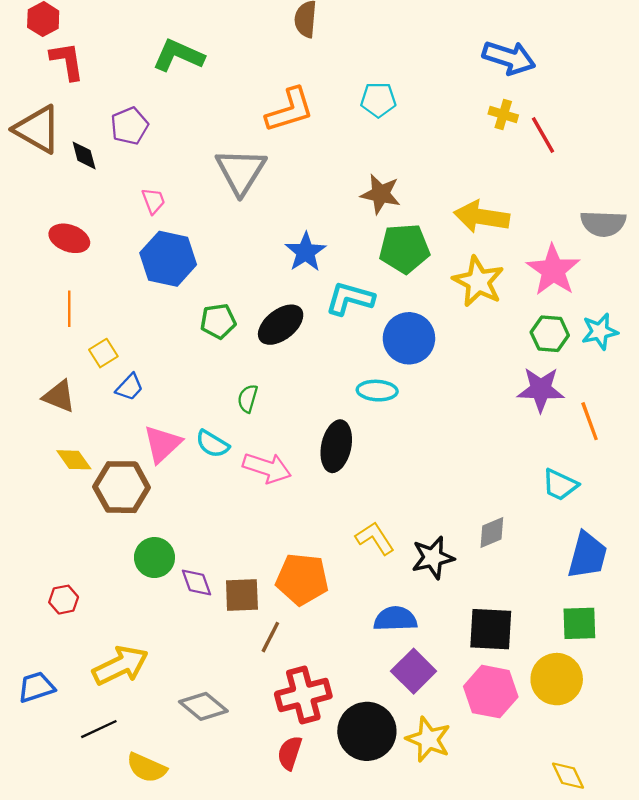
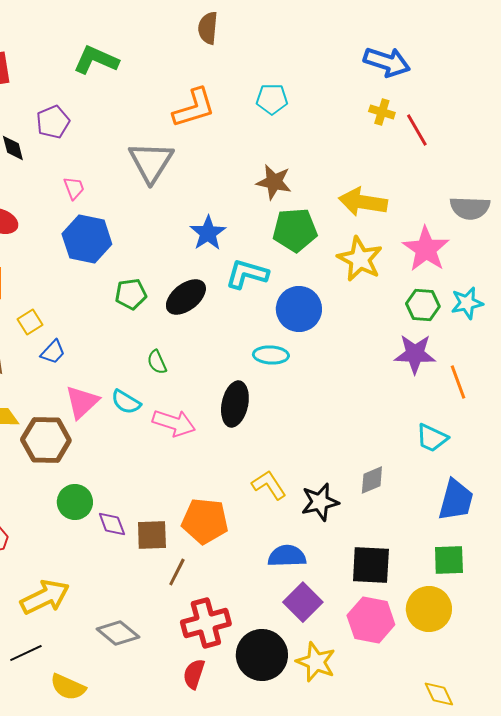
green semicircle: (248, 399) -> (157, 362), turned -40

